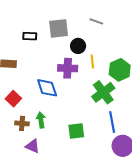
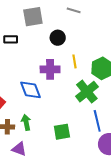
gray line: (96, 21) -> (74, 10), moved
gray square: (59, 28) -> (33, 17), moved
black circle: (78, 46) -> (58, 38), moved

